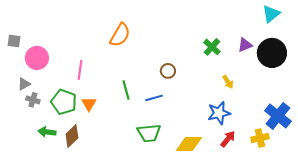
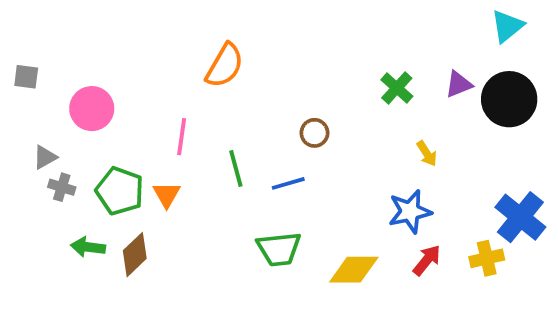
pink circle: (37, 58) -> (92, 109), moved
pink line: (80, 70) -> (182, 137), moved

